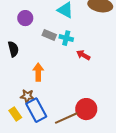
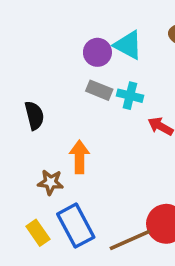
purple circle: (25, 18) -> (97, 52), moved
brown star: (27, 96) -> (51, 182), moved

